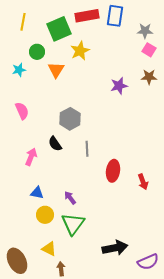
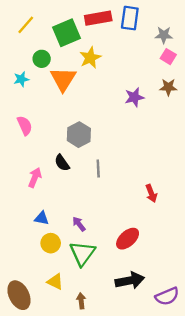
yellow line: (23, 22) -> (26, 25), turned 30
orange triangle: (56, 70) -> (63, 79), size x1.4
red ellipse: (113, 171) -> (128, 239), moved, turned 40
red arrow: (143, 182) -> (151, 193), moved
brown arrow: (61, 269) -> (81, 301), moved

